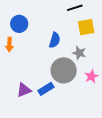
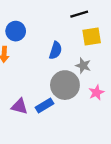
purple triangle: (24, 90) -> (19, 106), turned 35

